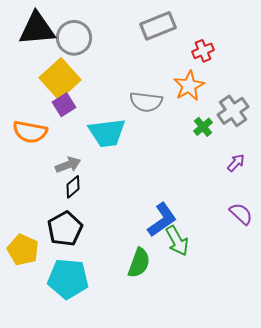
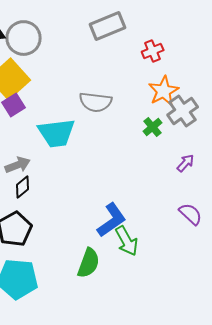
orange star: (189, 86) -> (164, 91), moved

